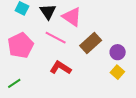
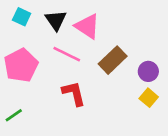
red L-shape: (60, 68) -> (74, 93), turned 45

